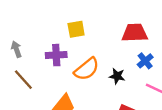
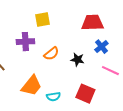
orange semicircle: (87, 69) -> (51, 54), size x0.7

